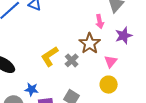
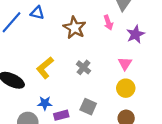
brown star: (90, 43) -> (74, 28), moved
yellow L-shape: (50, 56) -> (45, 68), moved

